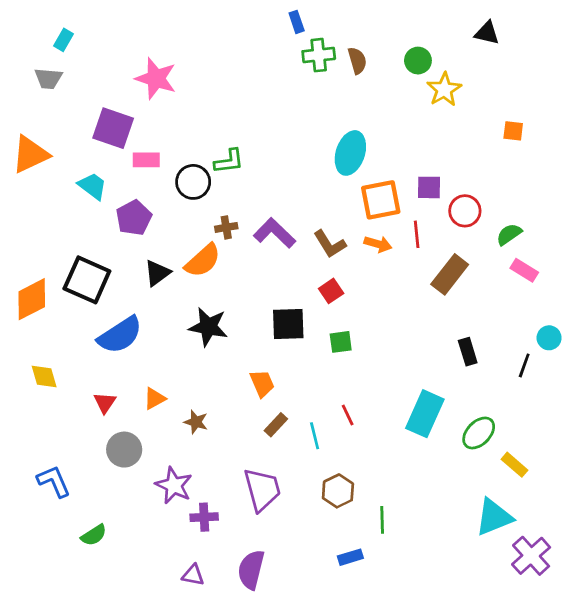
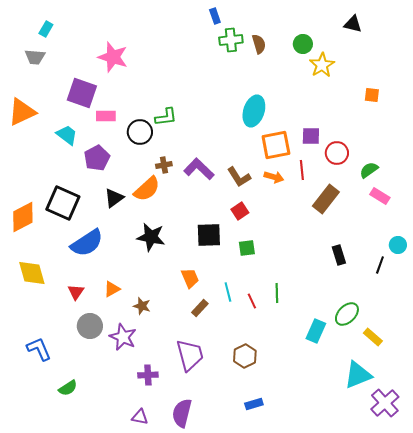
yellow diamond: (44, 376) -> (32, 273), size x1.4
cyan rectangle: (425, 414) -> (316, 331), moved, size x0.7
cyan line: (315, 436) -> (228, 292), moved
purple star: (174, 485) -> (123, 337), moved
green line: (382, 520) -> (277, 293), moved

